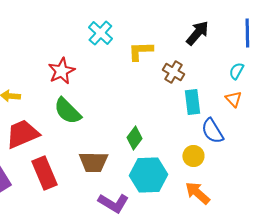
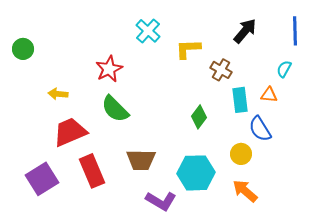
orange triangle: (233, 99) -> (269, 95), moved, turned -42
green diamond: (134, 138) -> (199, 117), moved

